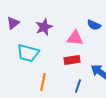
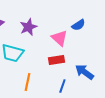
blue semicircle: (94, 25) -> (78, 25), turned -56
pink triangle: (75, 38) -> (59, 38), turned 36

